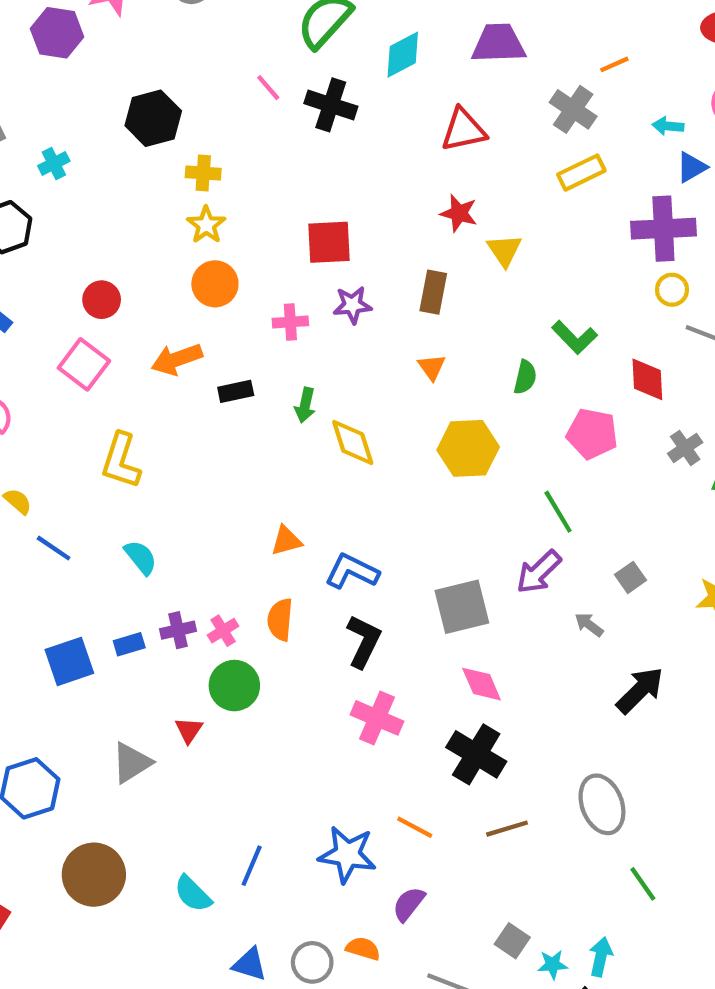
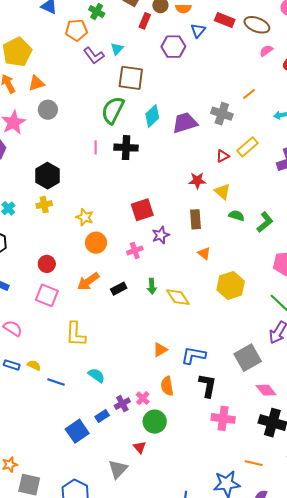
purple trapezoid: (499, 43) -> (185, 123), moved
pink line: (268, 88) -> (96, 147), turned 56
gray cross: (573, 109) -> (222, 114), moved
red triangle: (463, 130) -> (223, 156), moved, size x0.6
yellow cross: (203, 173) -> (44, 205), moved
green L-shape: (575, 337) -> (265, 222), turned -70
green semicircle: (525, 377) -> (236, 216), moved, turned -70

